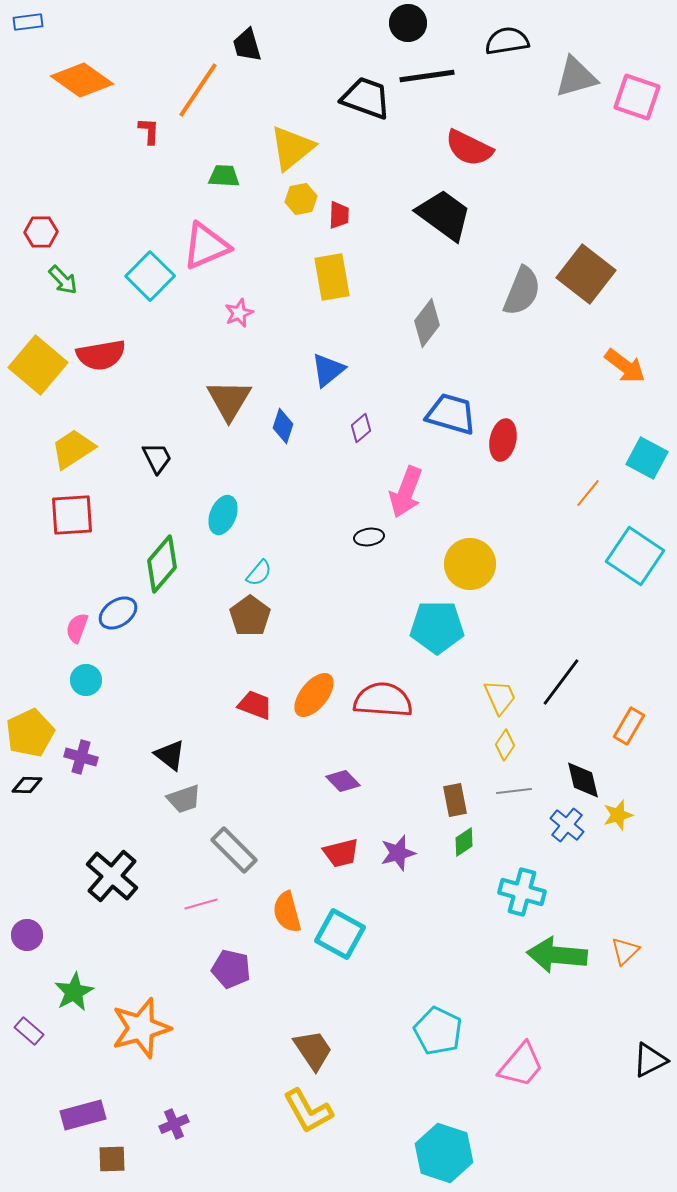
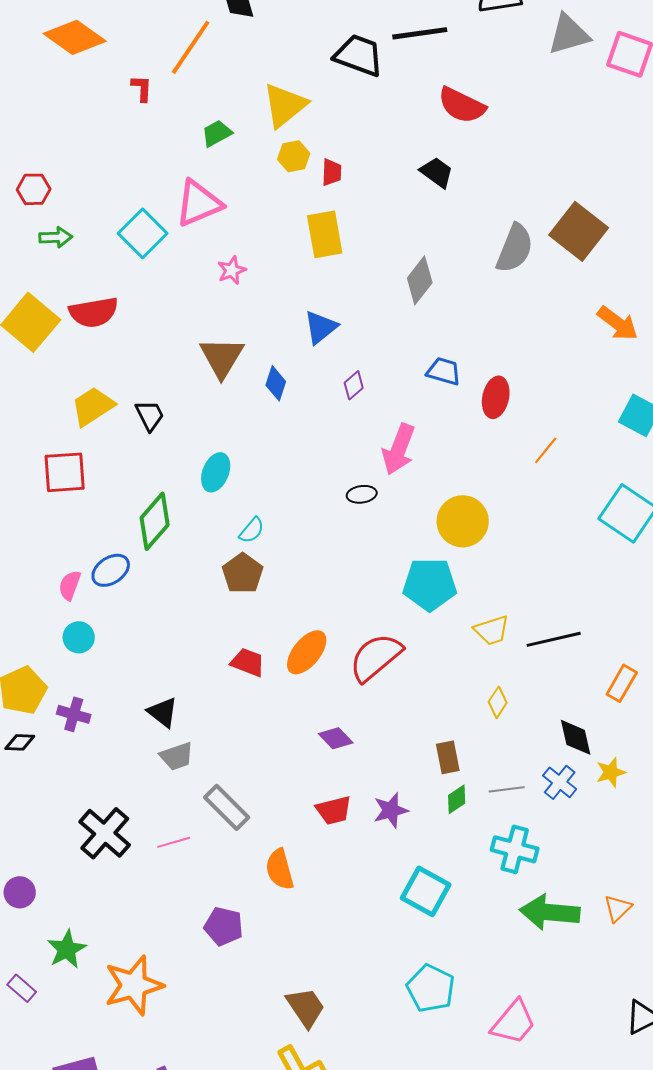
green trapezoid: (224, 176) -> (217, 133), turned -32
black trapezoid: (444, 215) -> (437, 172), size x0.6
green arrow: (63, 280) -> (56, 237), turned -48
blue trapezoid: (451, 414) -> (444, 371), size x0.7
yellow trapezoid: (73, 449) -> (93, 406), moved
orange line: (588, 493) -> (546, 450), moved
black line: (561, 682) -> (554, 639), turned 40
yellow trapezoid: (500, 697) -> (492, 630), moved, turned 96
red semicircle: (383, 700) -> (376, 657), turned -44
gray line: (514, 791) -> (507, 789), moved
pink line: (201, 904) -> (174, 842), moved
cyan square: (340, 934) -> (426, 891), moved

